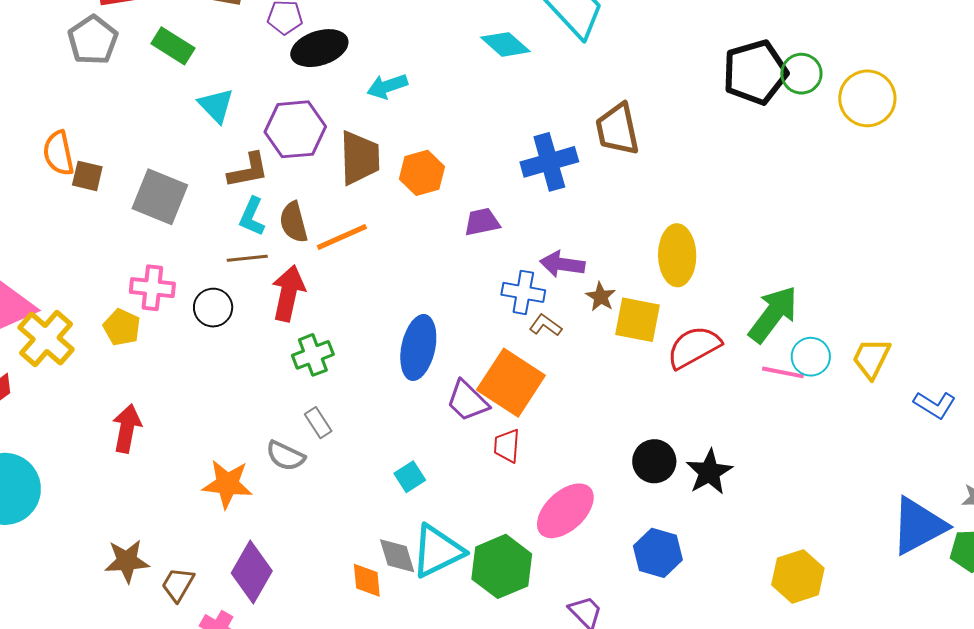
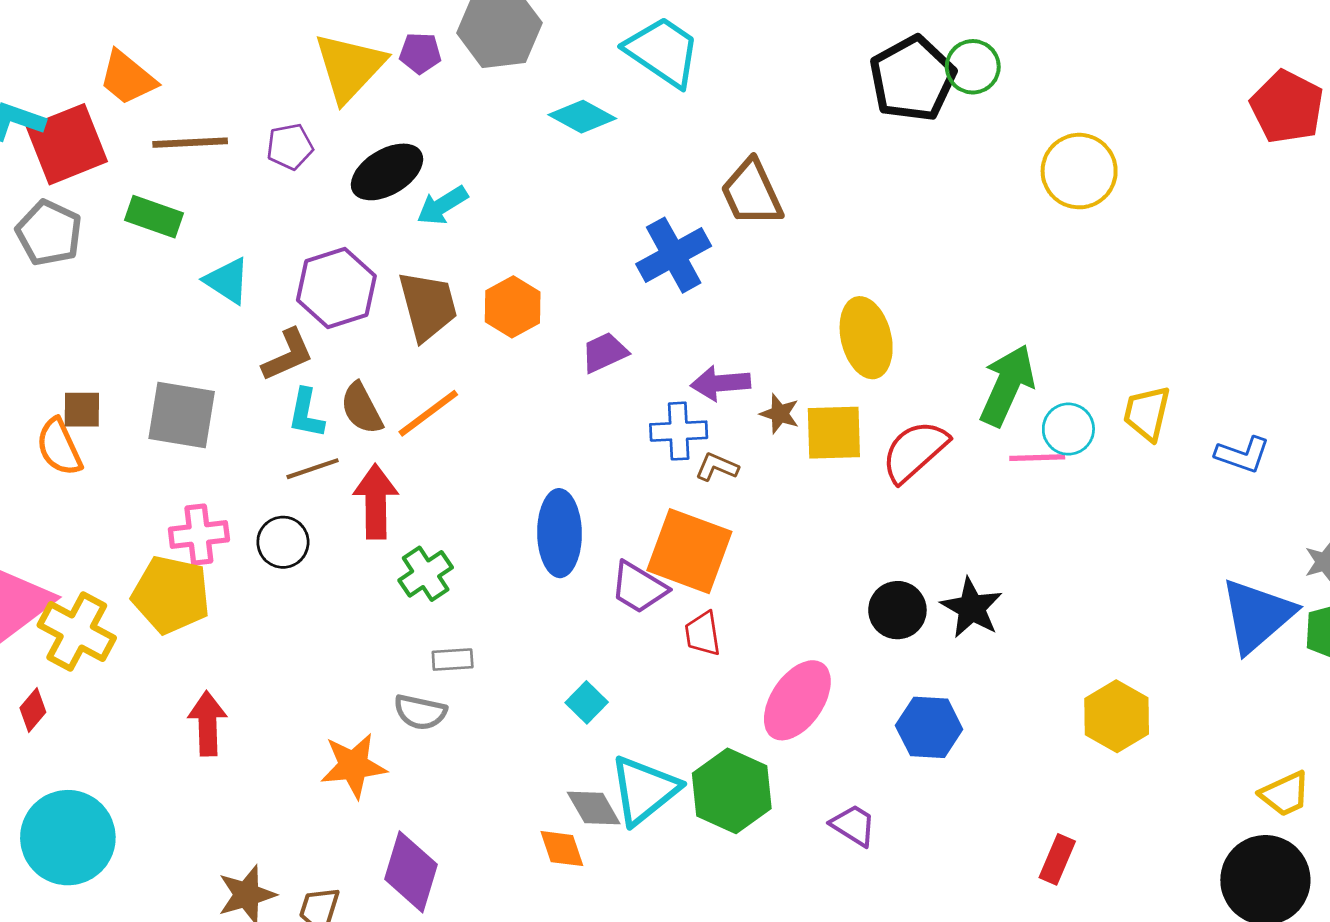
black ellipse: (319, 48) -> (387, 172), moved
yellow circle: (867, 98) -> (1079, 171), moved
orange semicircle: (59, 153) -> (59, 447), moved
yellow pentagon: (122, 327) -> (171, 595), size x1.6
gray rectangle: (318, 423) -> (453, 660), turned -48

